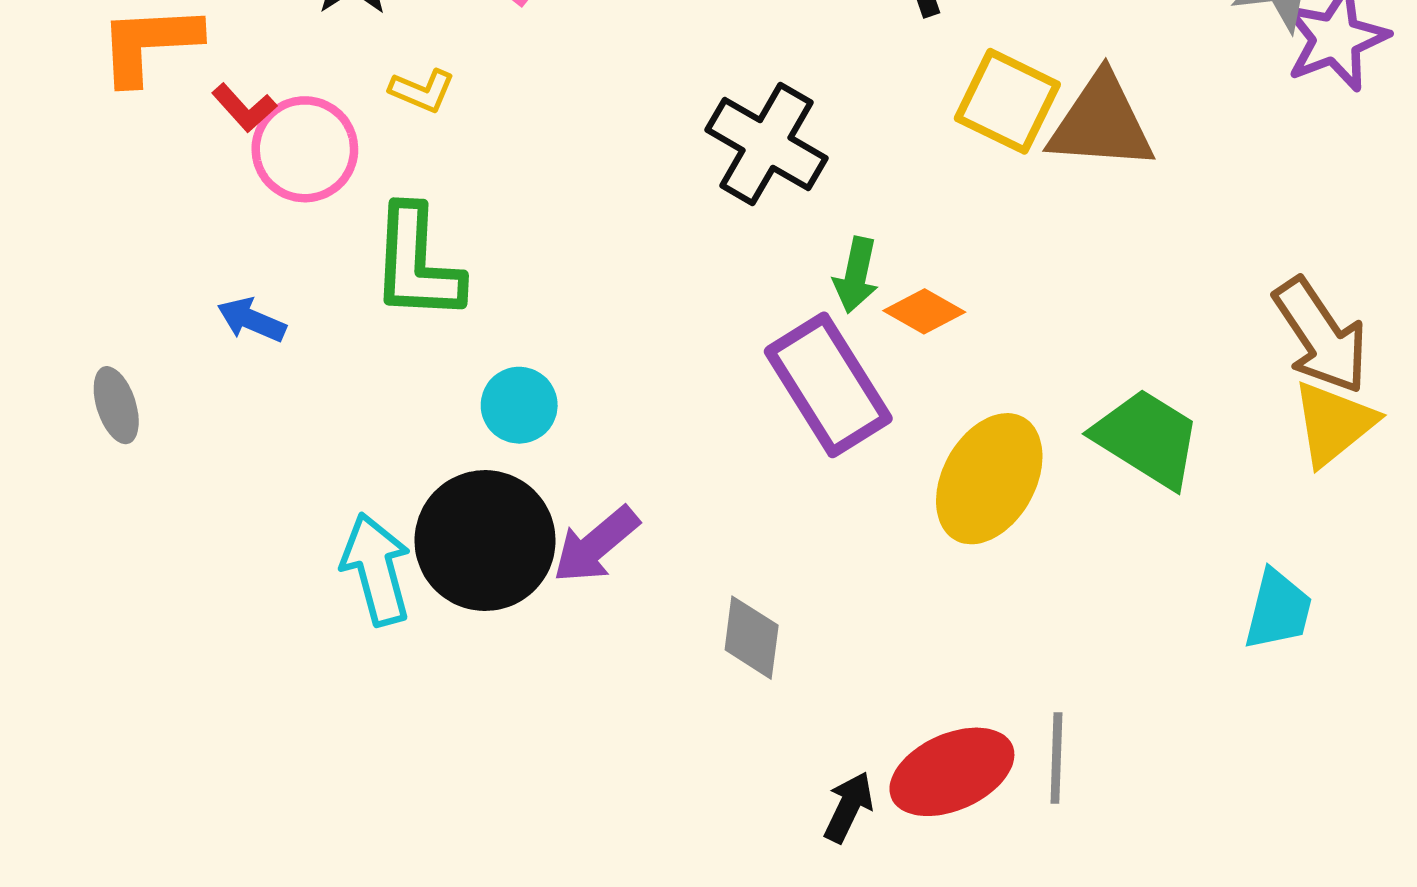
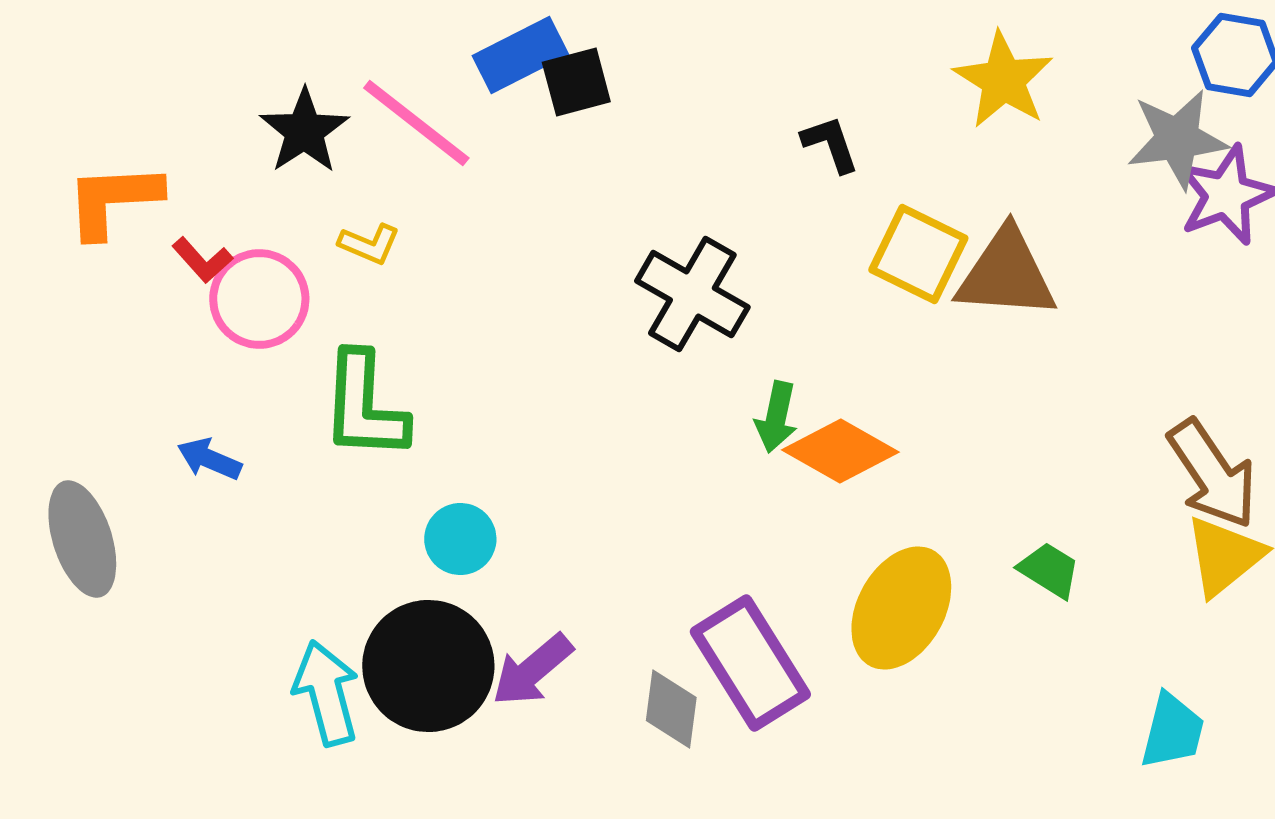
orange diamond: (924, 311) -> (840, 451), size x1.5
purple rectangle: (828, 385) -> (750, 663), moved
gray ellipse: (116, 405) -> (82, 539), size x1.6
green trapezoid: (1147, 438) -> (1049, 570), size x0.6
gray diamond: (752, 638) -> (671, 709), moved

